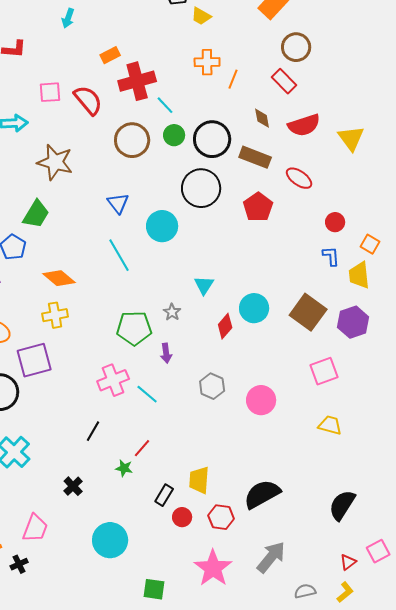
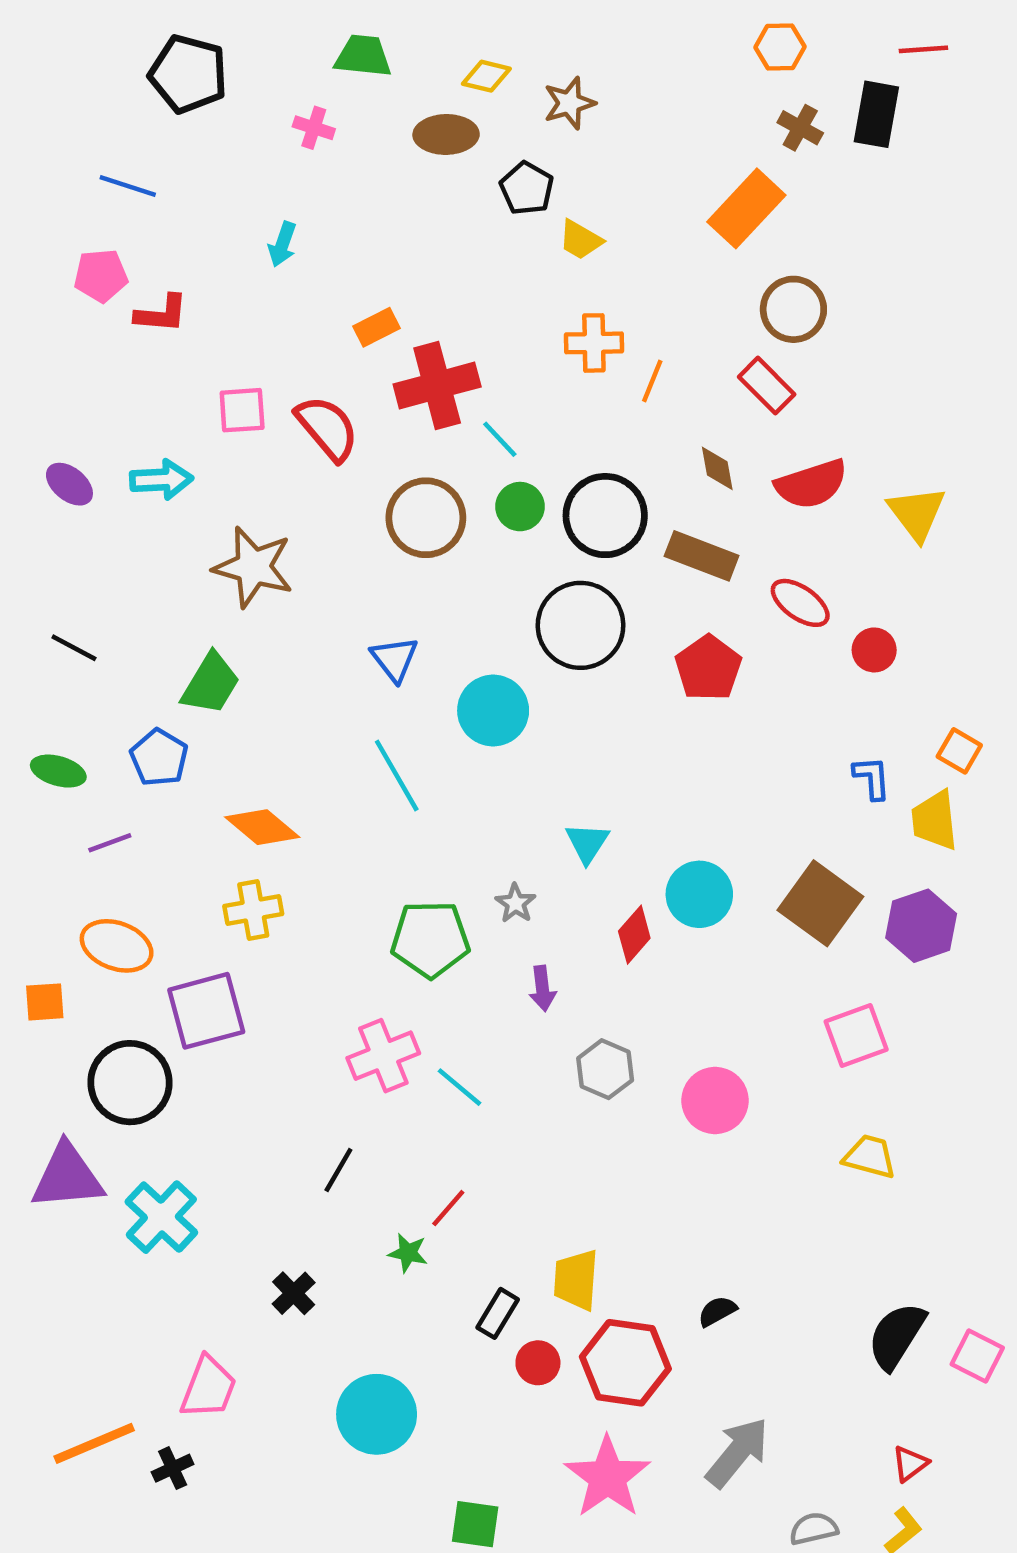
red circle: (335, 222) -> (874, 650), moved
purple arrow: (166, 353) -> (542, 988), moved
black semicircle: (262, 494) -> (717, 1311), size x0.5
red hexagon: (221, 517) -> (625, 1363), size x1.5
pink square: (378, 551) -> (977, 1356), moved, turned -35

